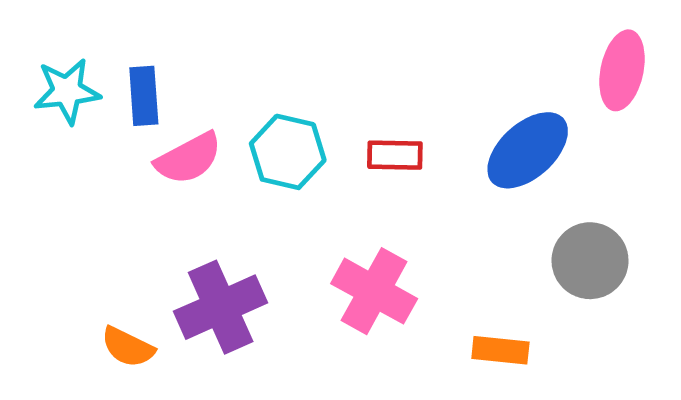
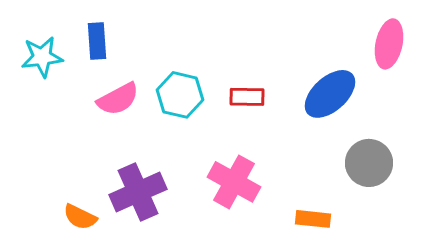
blue rectangle: (144, 96) -> (97, 41), moved

